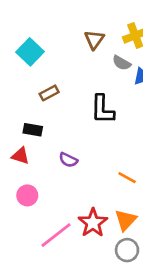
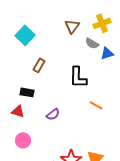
brown rectangle: (49, 93) -> (39, 65), turned -32
purple semicircle: (68, 160) -> (53, 114), turned -64
orange line: (127, 178) -> (96, 105), moved

